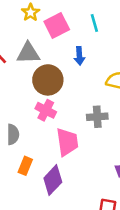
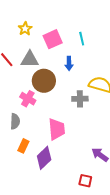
yellow star: (31, 12) -> (25, 29), moved
pink cross: (46, 110) -> (28, 99), moved
gray cross: (97, 117) -> (80, 99), moved

